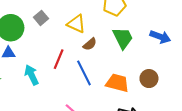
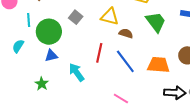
brown semicircle: (90, 44) -> (126, 33), turned -112

